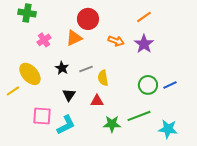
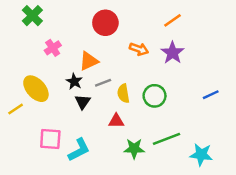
green cross: (27, 13) -> (32, 16), turned 36
orange triangle: (74, 38) -> (89, 61), moved
green circle: (148, 85) -> (155, 96), moved
blue line: (170, 85) -> (211, 95), moved
black triangle: (69, 95) -> (83, 102), moved

